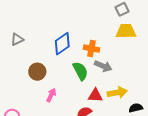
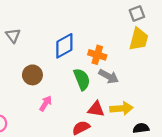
yellow trapezoid: (126, 31) -> (139, 39), turned 100
gray triangle: (17, 39) -> (13, 36), turned -48

